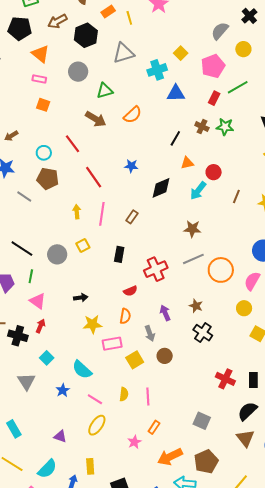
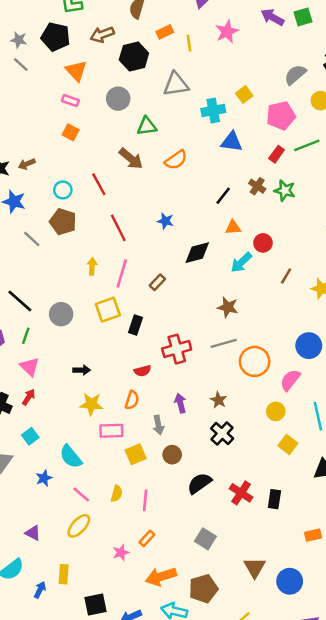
yellow square: (83, 246) -> (108, 310), moved, size x1.5
black semicircle: (247, 411) -> (199, 483), moved

